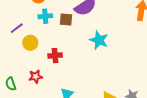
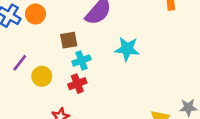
cyan cross: (45, 16) -> (81, 60), moved
brown square: (66, 19) -> (69, 40), moved

